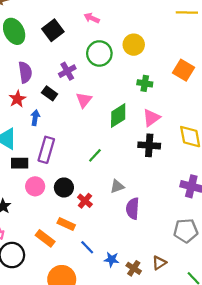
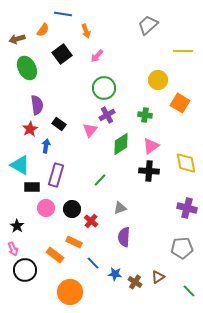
pink arrow: (92, 18) -> (97, 56), turned -72
black square: (53, 30) -> (62, 54), moved
yellow circle: (134, 45) -> (158, 80), moved
purple cross: (67, 71) -> (107, 115), moved
purple semicircle: (133, 209) -> (124, 237), moved

